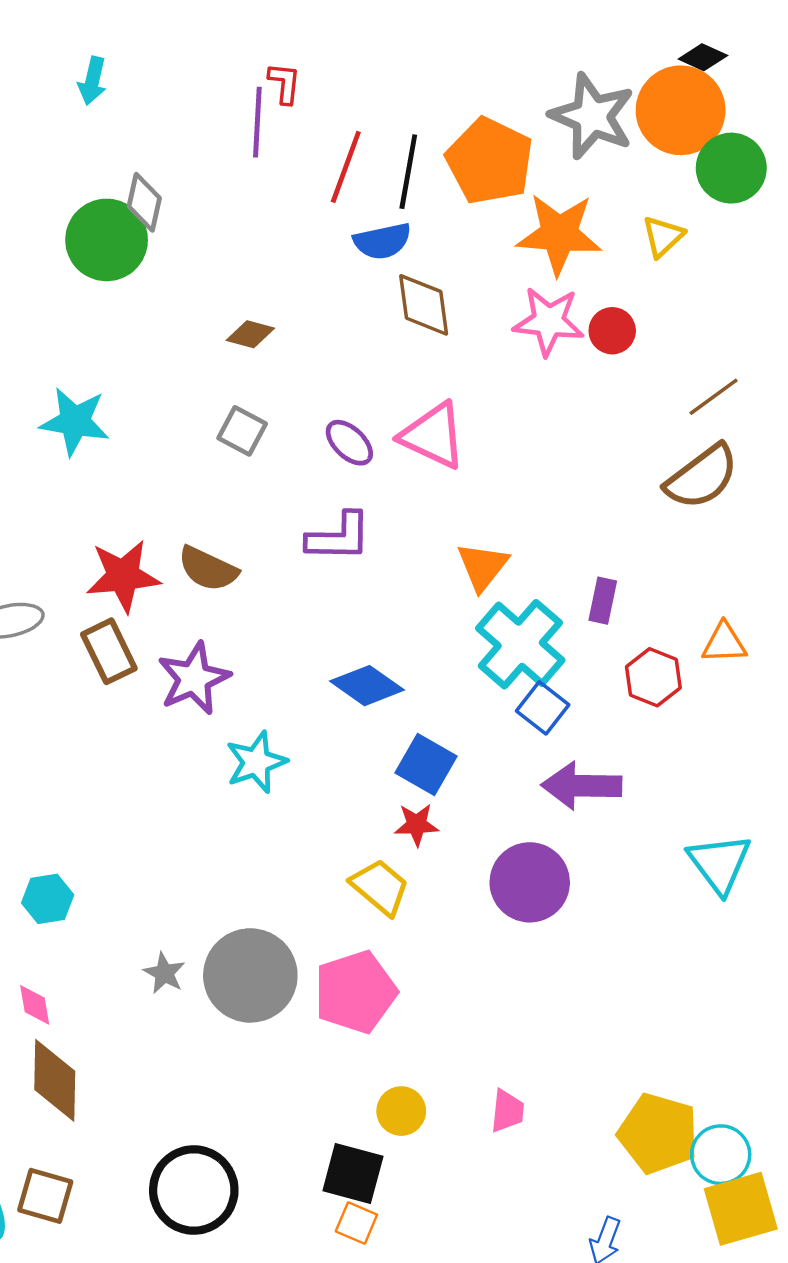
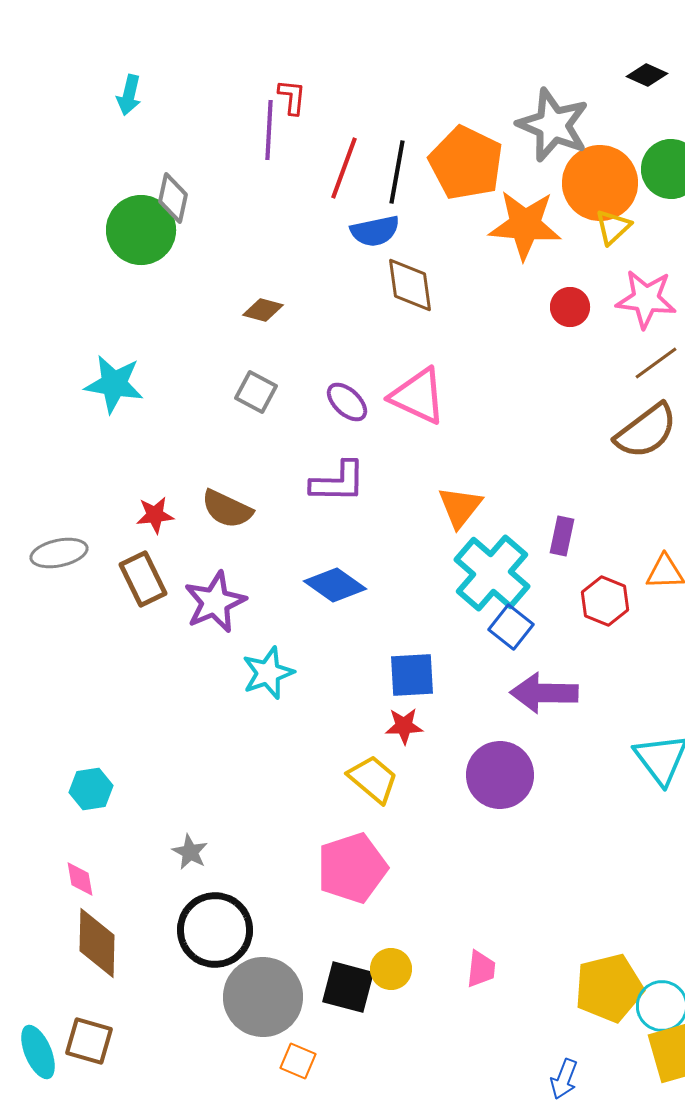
orange circle: (681, 110) -> (600, 183), moved
pink star: (549, 321) -> (646, 299), moved
red star: (123, 576) -> (155, 515), size x0.6
blue diamond: (367, 686) -> (335, 585), moved
blue square: (426, 764) -> (412, 675), turned -33
gray circle: (250, 975) -> (263, 997), moved
yellow pentagon: (658, 1133) -> (609, 988), turned -30
black square: (353, 1173) -> (348, 987), moved
black circle: (194, 1190) -> (215, 930), moved
orange square: (356, 1223) -> (298, 1061), moved

